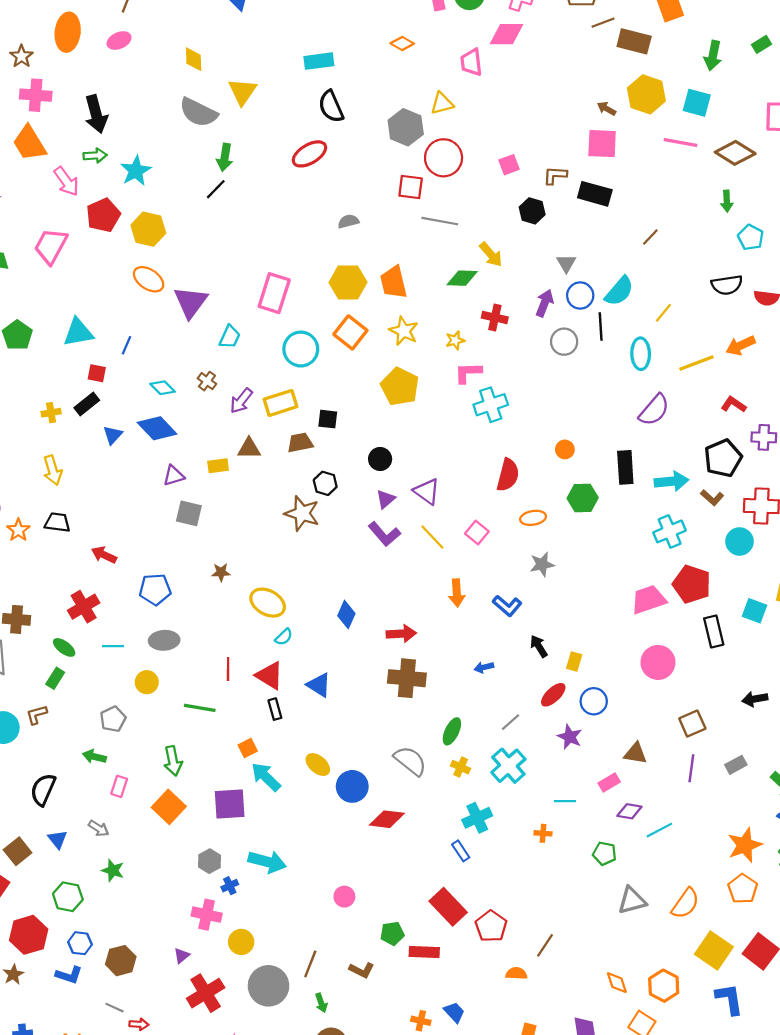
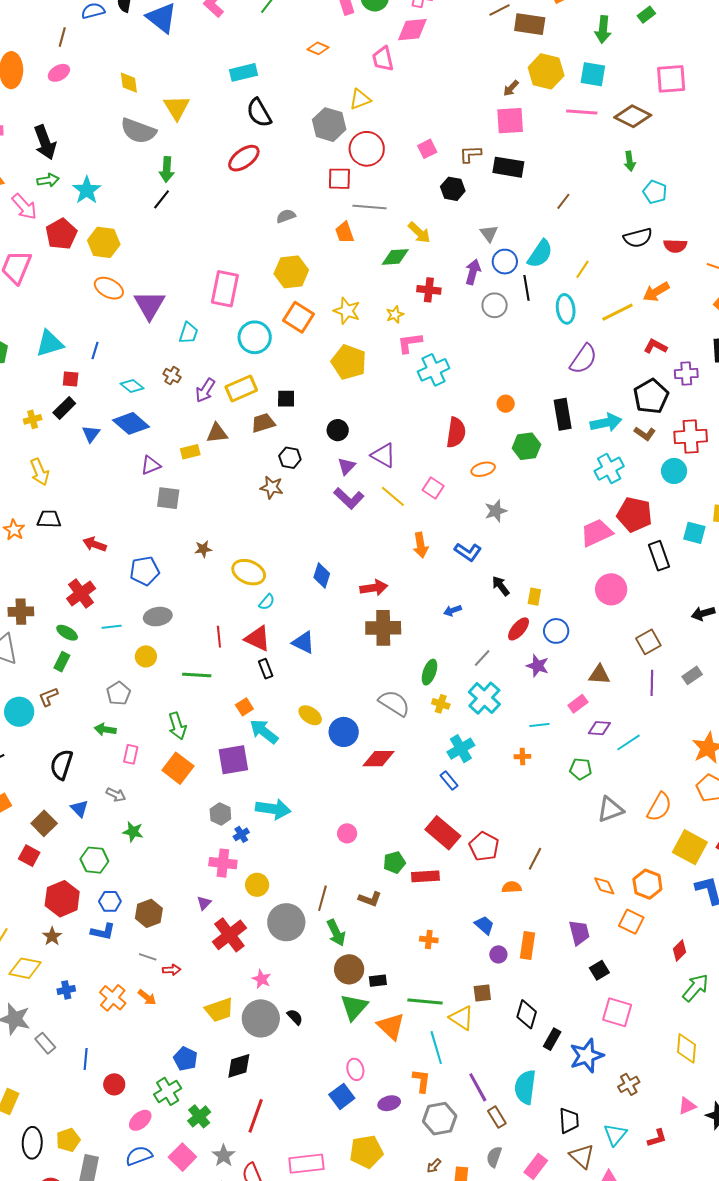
brown arrow: (607, 109) -> (511, 88), turned -72
orange trapezoid: (394, 282) -> (345, 232), moved, size x0.7
brown star: (302, 513) -> (272, 487), size x0.7
green arrow: (321, 1003) -> (336, 933), size x1.5
blue trapezoid: (454, 1012) -> (484, 925), moved

